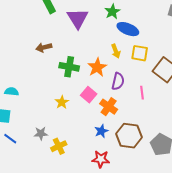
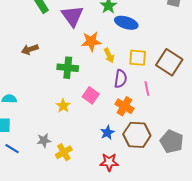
brown arrow: (44, 47) -> (30, 49), moved
yellow arrow: (116, 51) -> (109, 55), moved
yellow square: (140, 53) -> (138, 58), moved
orange star: (97, 67) -> (91, 41), moved, turned 30
orange cross: (109, 107) -> (124, 106), moved

